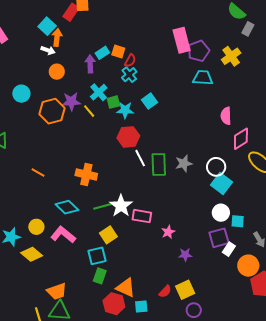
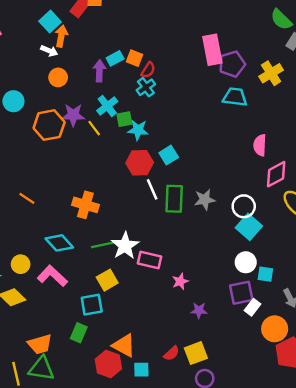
cyan square: (149, 101) -> (169, 155), moved
green rectangle: (100, 276) -> (79, 333), moved

